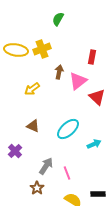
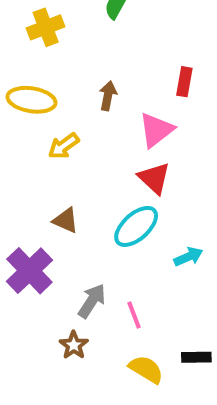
yellow cross: (42, 49) -> (46, 27), moved
yellow ellipse: (16, 50) -> (31, 100), moved
brown arrow: (59, 72) -> (108, 96), moved
red triangle: (97, 97) -> (154, 178), moved
purple cross: (15, 151) -> (29, 271), size x1.6

